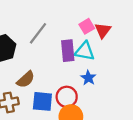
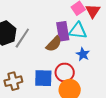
gray line: (38, 33) -> (22, 38), moved
brown semicircle: (26, 79) -> (54, 44), moved

